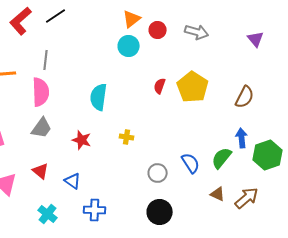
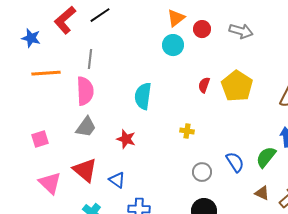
yellow cross: (127, 137) -> (187, 131), moved
red triangle: (41, 171) -> (85, 170), size x1.5

